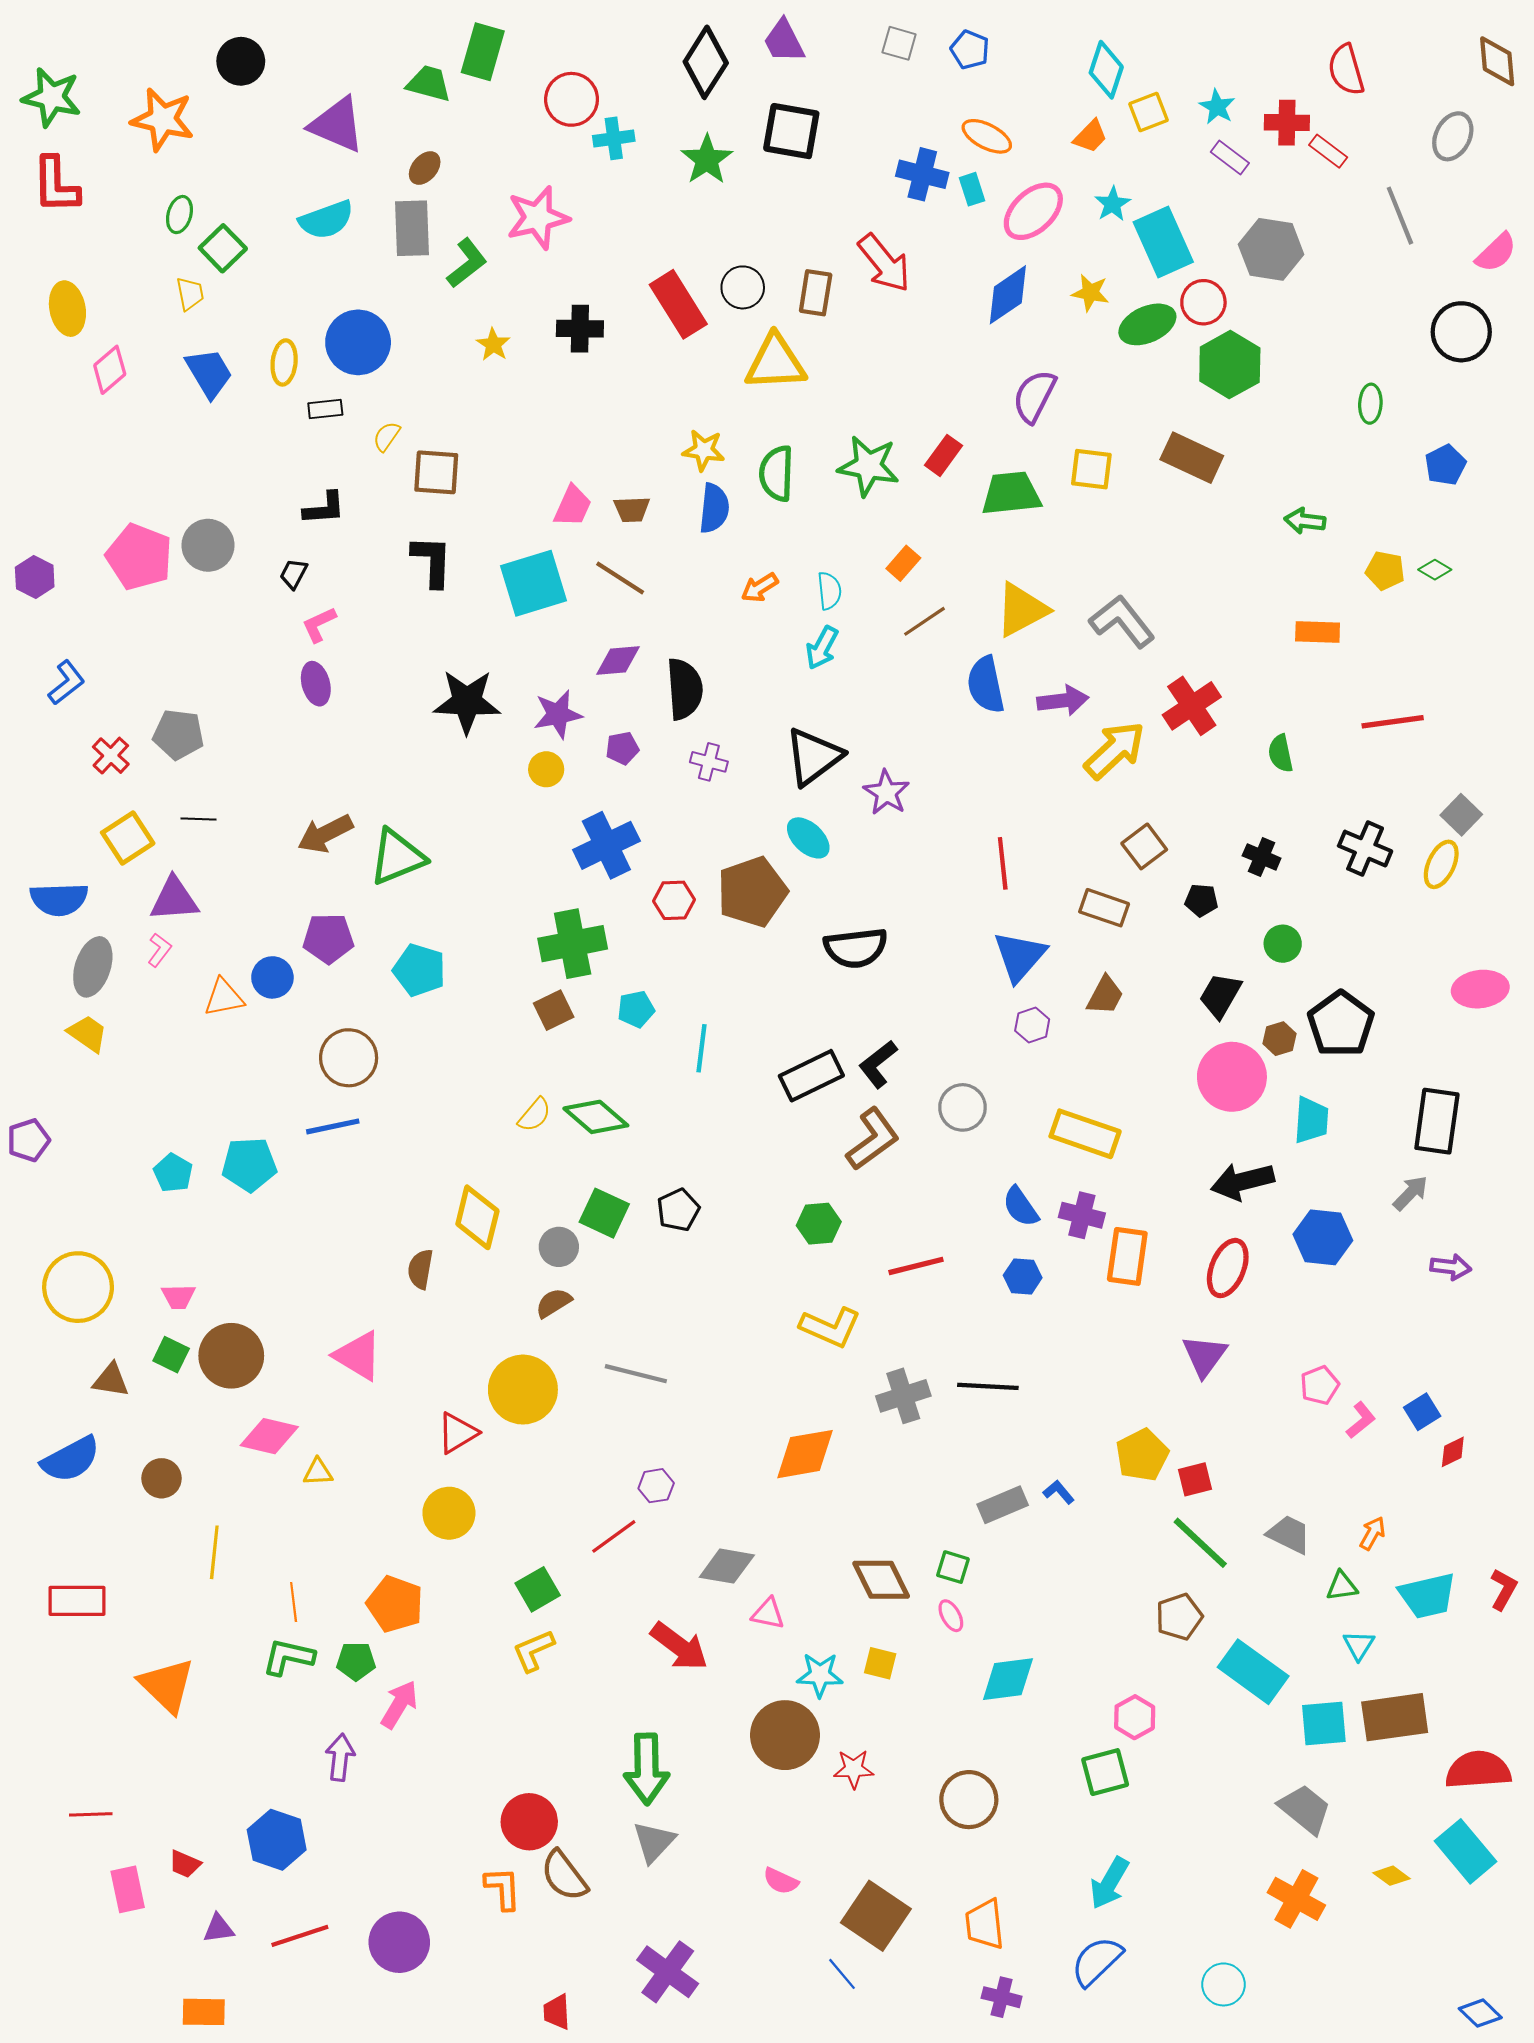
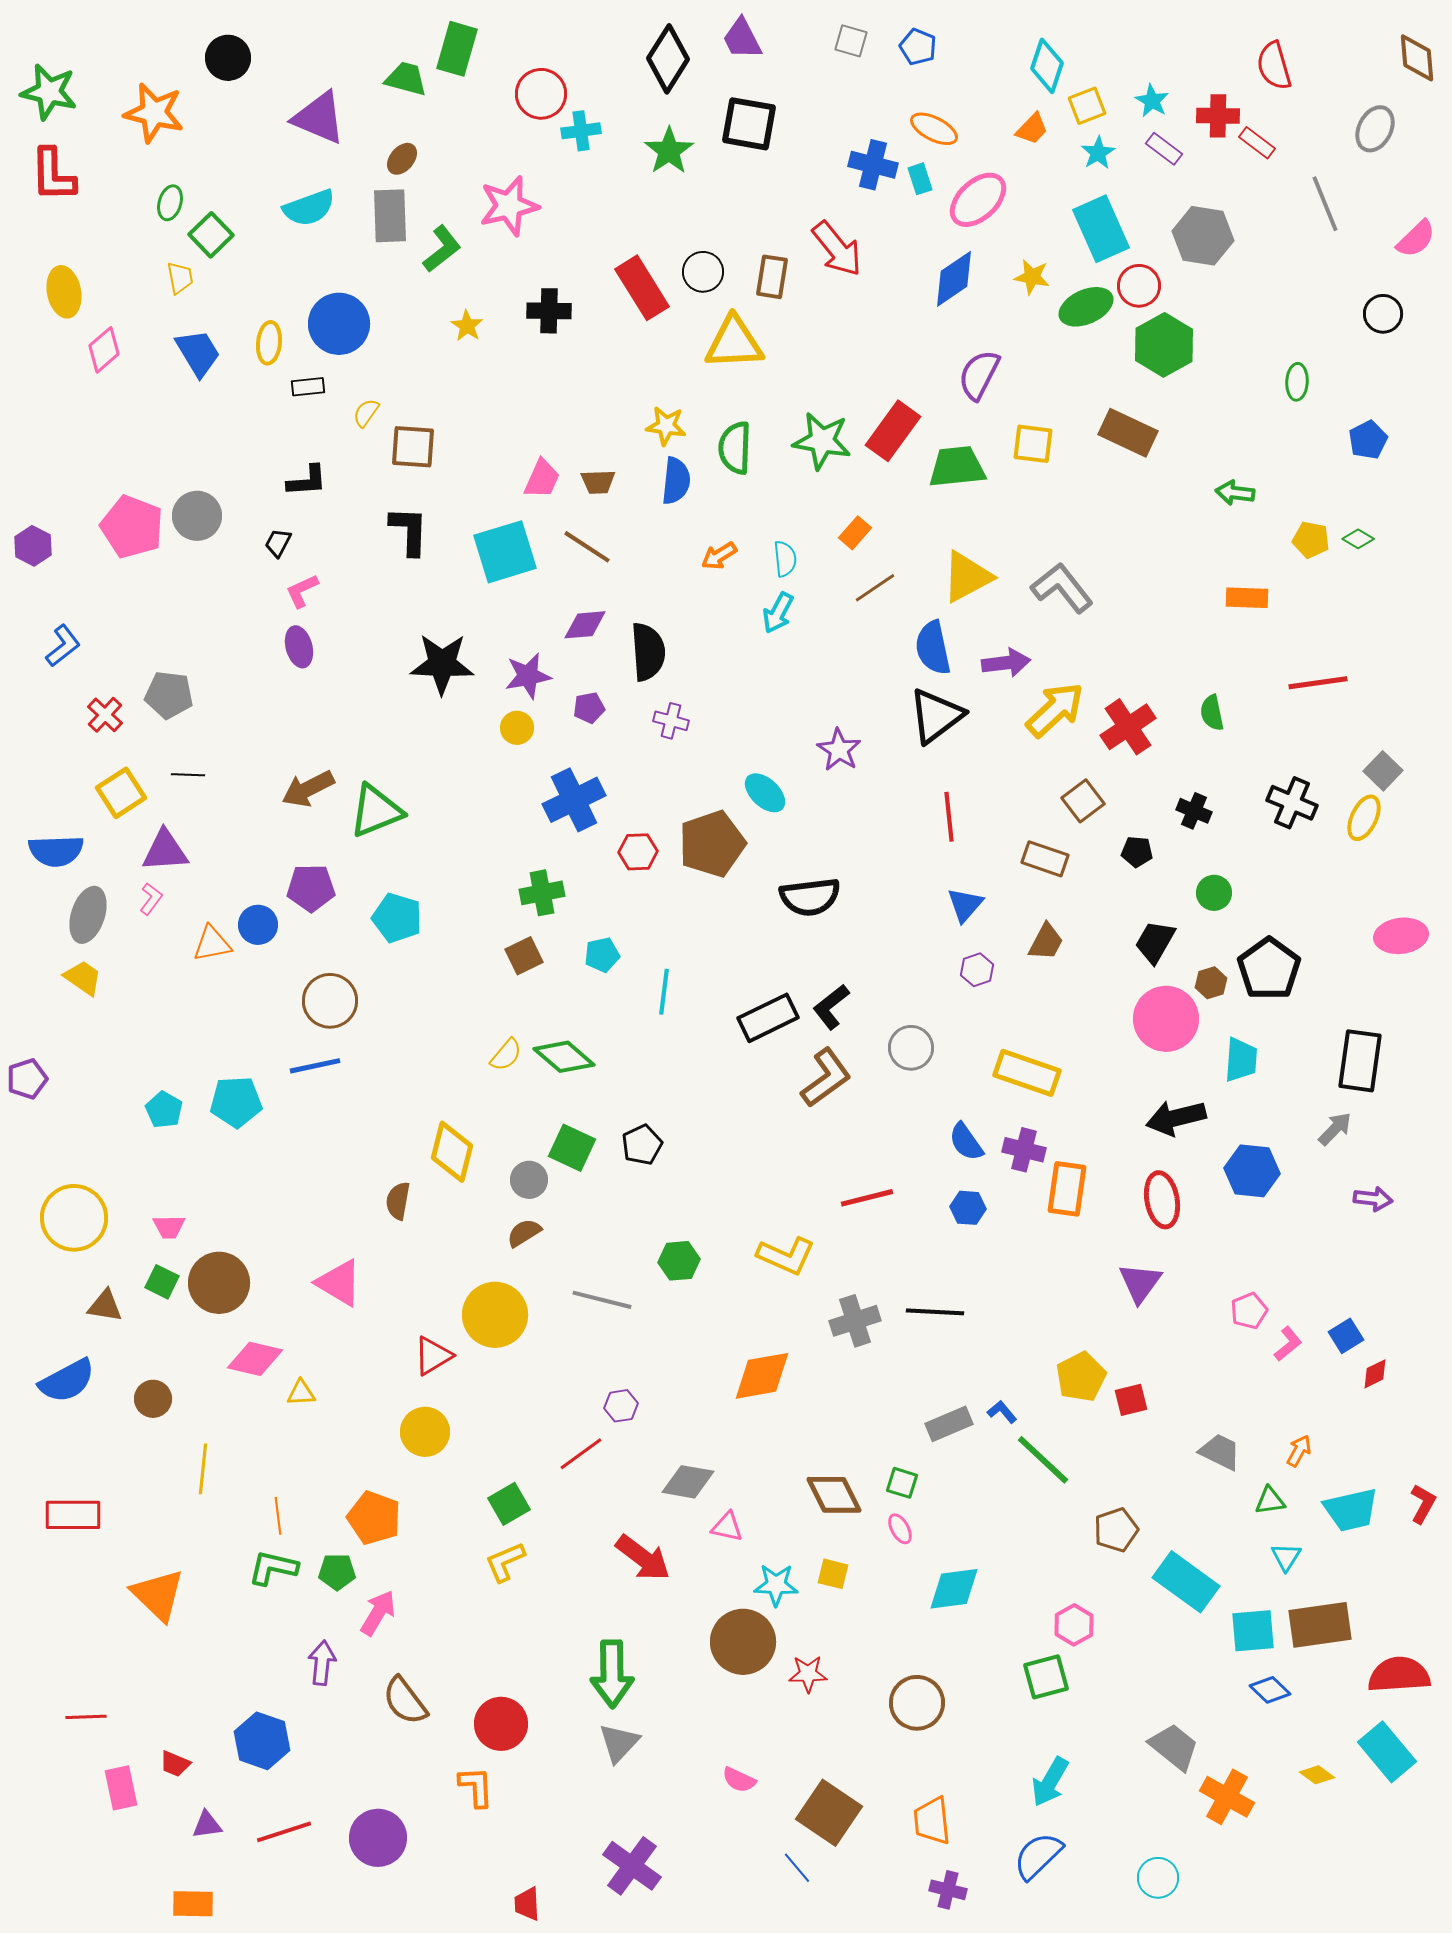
cyan star: (1113, 204) -> (1098, 153), moved
black circle: (1461, 332) -> (1383, 314), size x0.7
red rectangle: (943, 455) -> (893, 431), size x1.5
red cross: (1192, 706) -> (1128, 727), moved
black triangle: (813, 757) -> (936, 716), moved
green cross: (573, 944) -> (542, 893), size x0.7
blue triangle: (1020, 956) -> (965, 905), size x0.7
green hexagon: (819, 1224) -> (679, 1261), moved
red ellipse: (1228, 1268) -> (1162, 1200), turned -32
green line: (1200, 1543) -> (1043, 1460), moved
gray trapezoid: (1305, 1809) -> (1174, 1747), moved
brown semicircle: (564, 1876) -> (405, 1701), moved
blue diamond: (1480, 2013) -> (1270, 1690), moved

